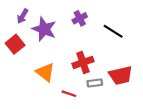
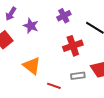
purple star: (44, 29) -> (31, 26), size x0.7
red cross: (83, 62) -> (73, 46), moved

